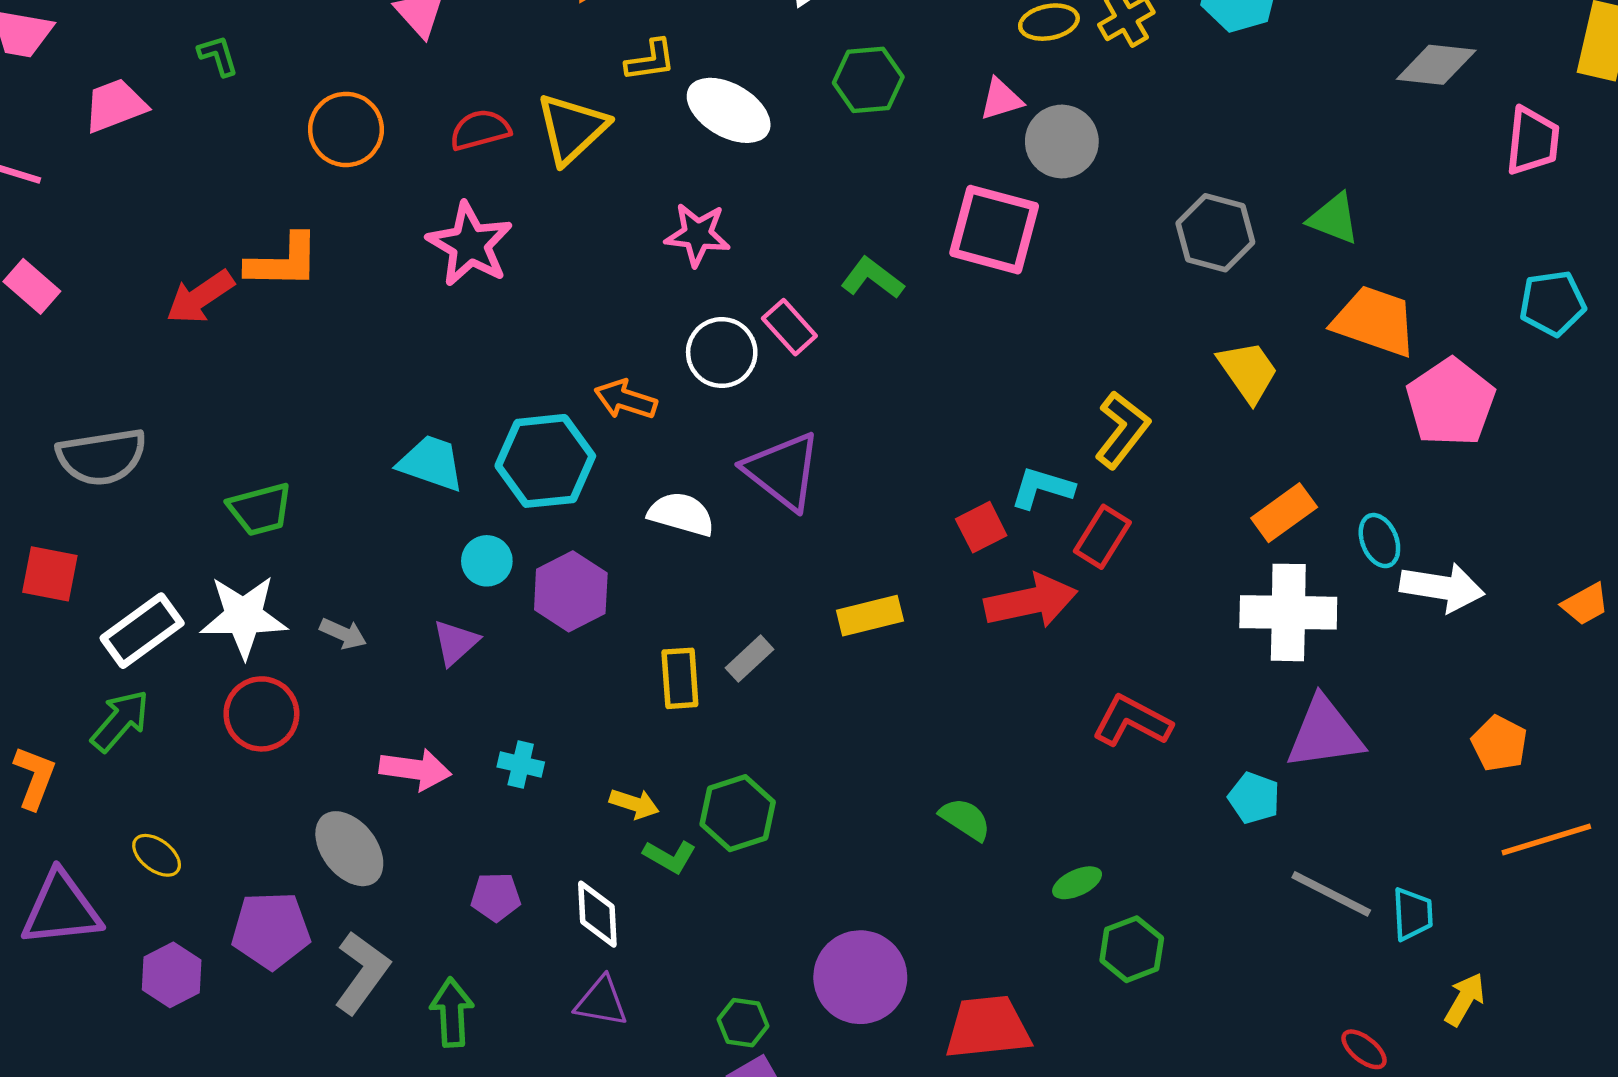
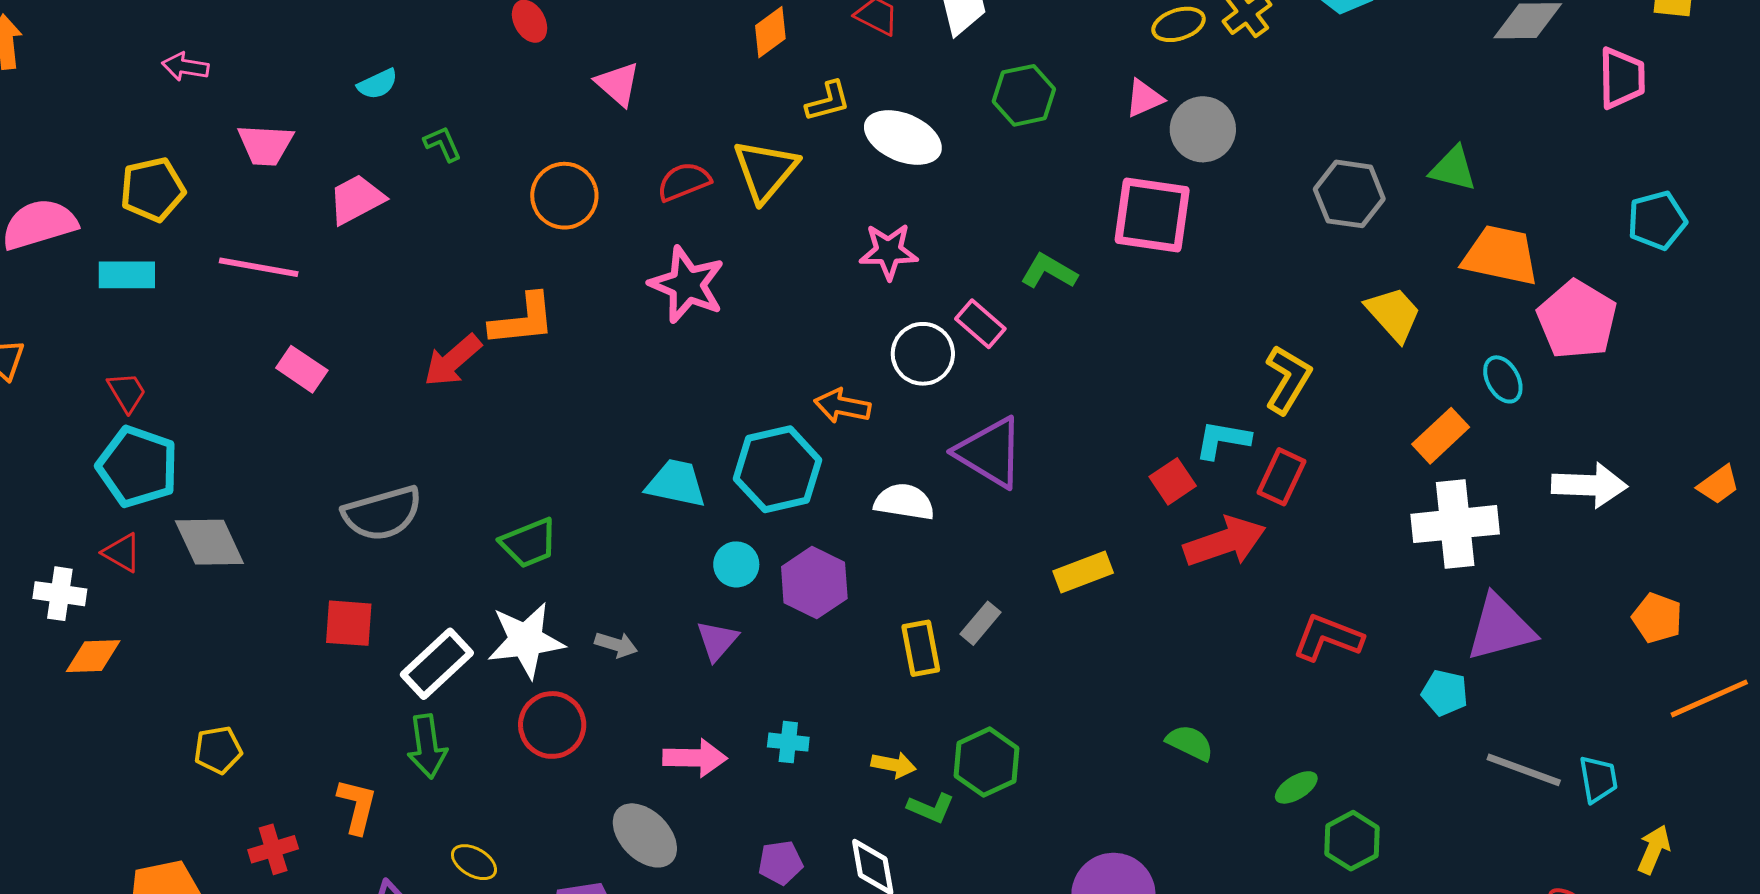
cyan ellipse: (1379, 541) -> (1503, 379), moved
green arrow: (120, 721) -> (427, 746), turned 138

